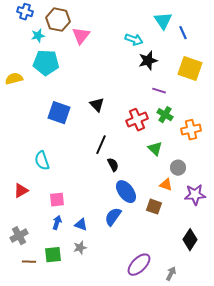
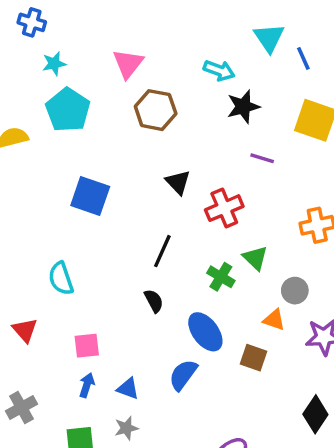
brown hexagon: (58, 20) -> (156, 110), moved
cyan pentagon: (46, 63) -> (68, 110), turned 30
black triangle: (97, 105) -> (178, 182), moved
green cross: (165, 115) -> (221, 277), moved
black semicircle: (113, 165) -> (154, 301), moved
red triangle: (21, 191) -> (25, 330), turned -42

